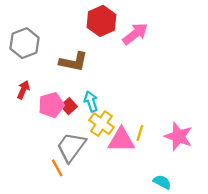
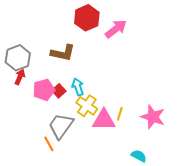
gray hexagon: (24, 43) -> (18, 58), moved

